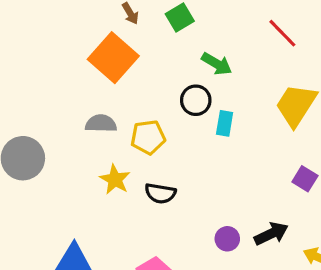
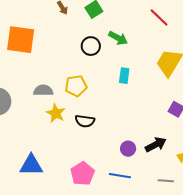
orange square: (113, 58) -> (21, 40), moved, turned -32
black circle: (196, 100) -> (91, 46), moved
gray semicircle: (101, 124) -> (43, 90), moved

